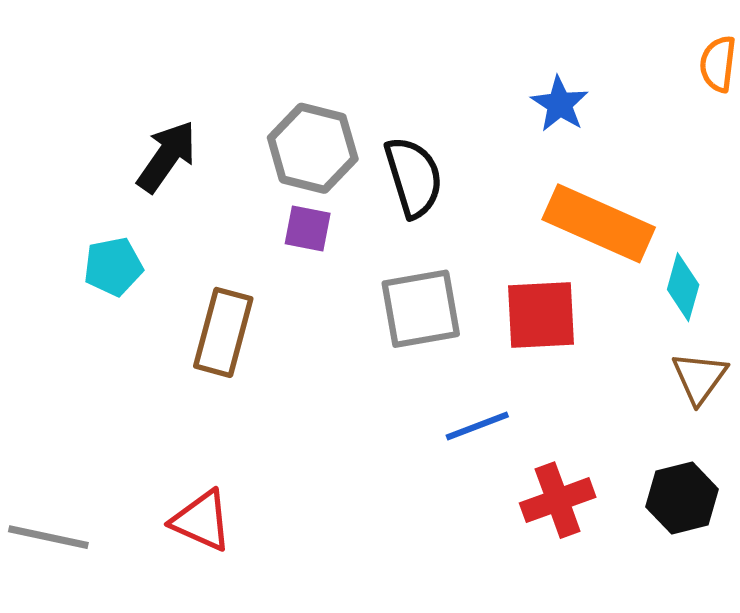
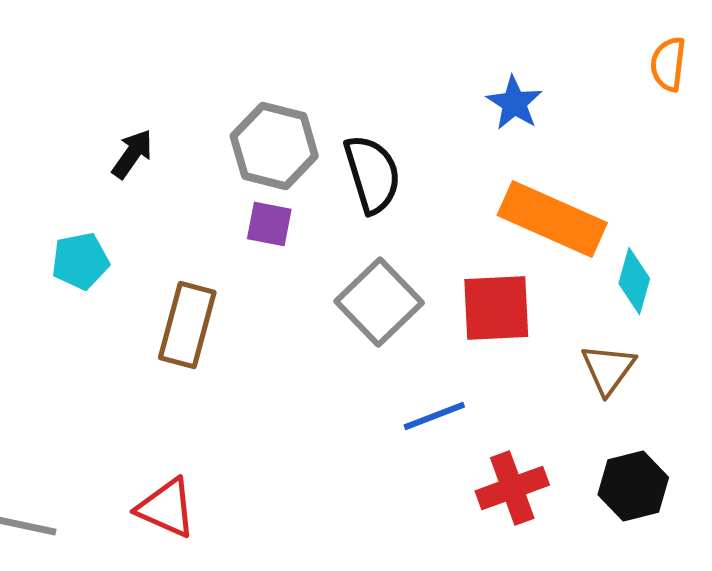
black arrow: (167, 156) -> (132, 154), size x0.7
gray square: (421, 309) -> (379, 302), turned -34
brown triangle: (700, 378) -> (608, 369), moved

